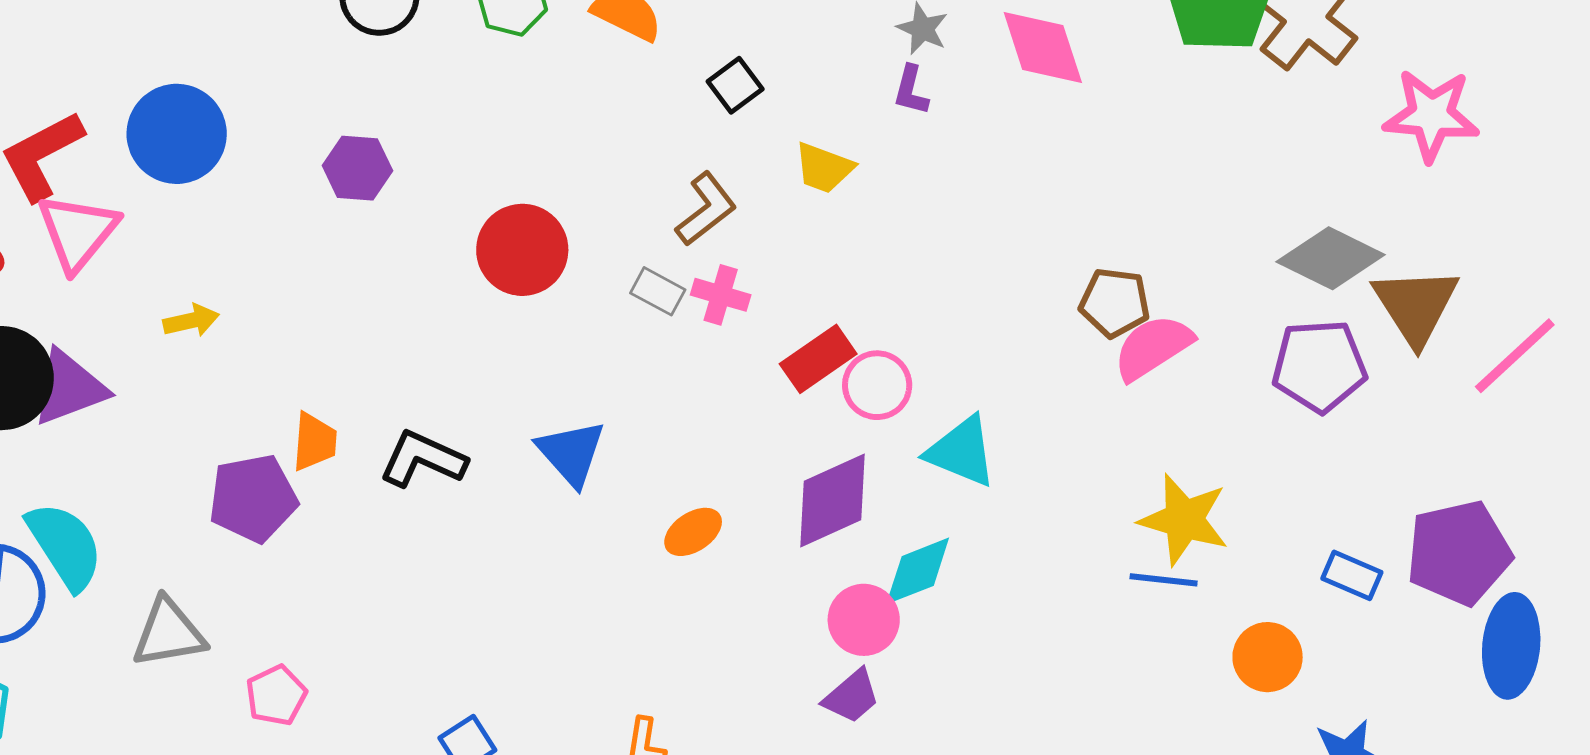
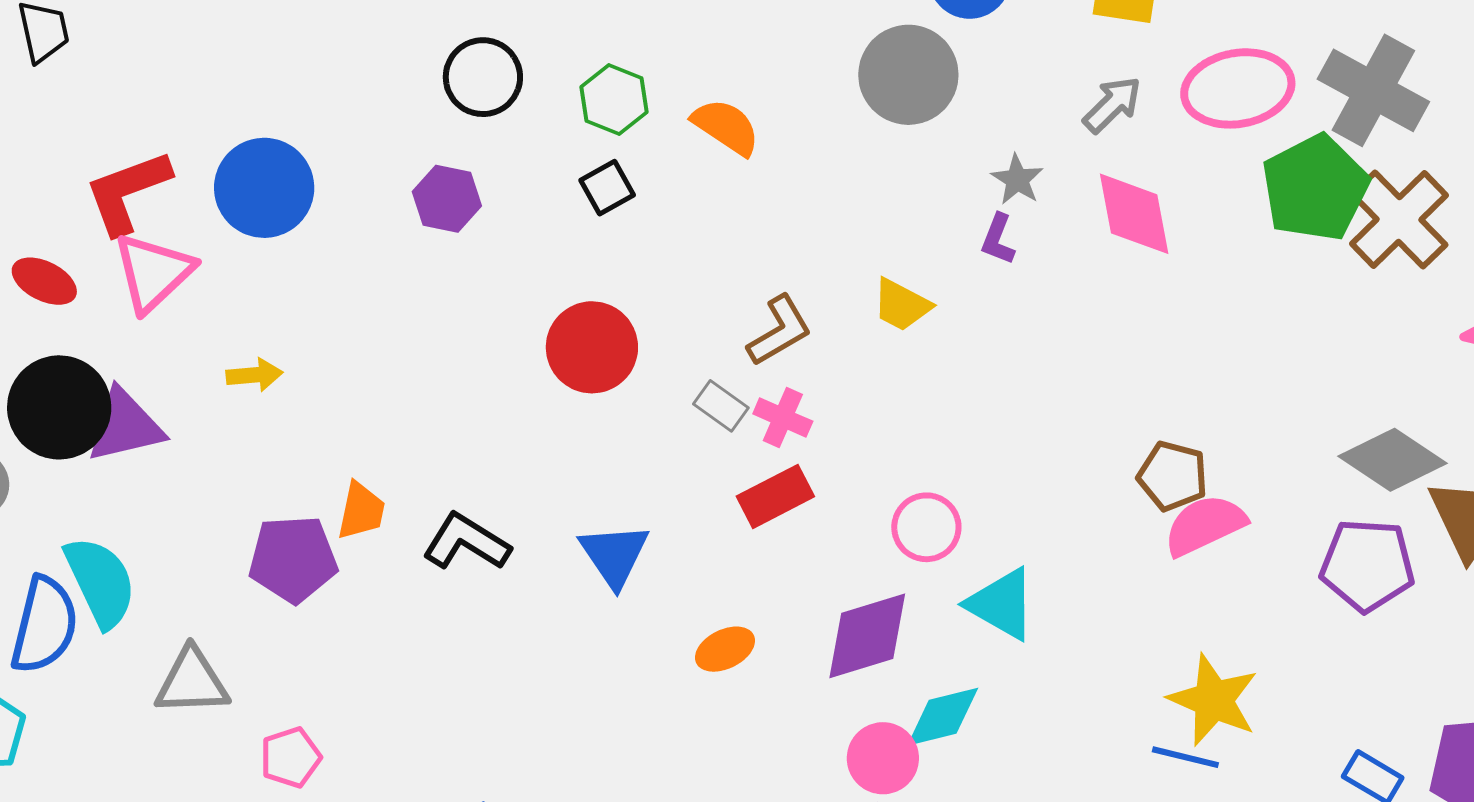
black square: (735, 85) -> (607, 188), moved
purple hexagon: (357, 168) -> (447, 199), moved
red rectangle: (818, 359) -> (775, 496), moved

